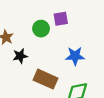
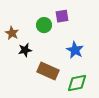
blue star: (75, 56) -> (75, 50), turned 30

